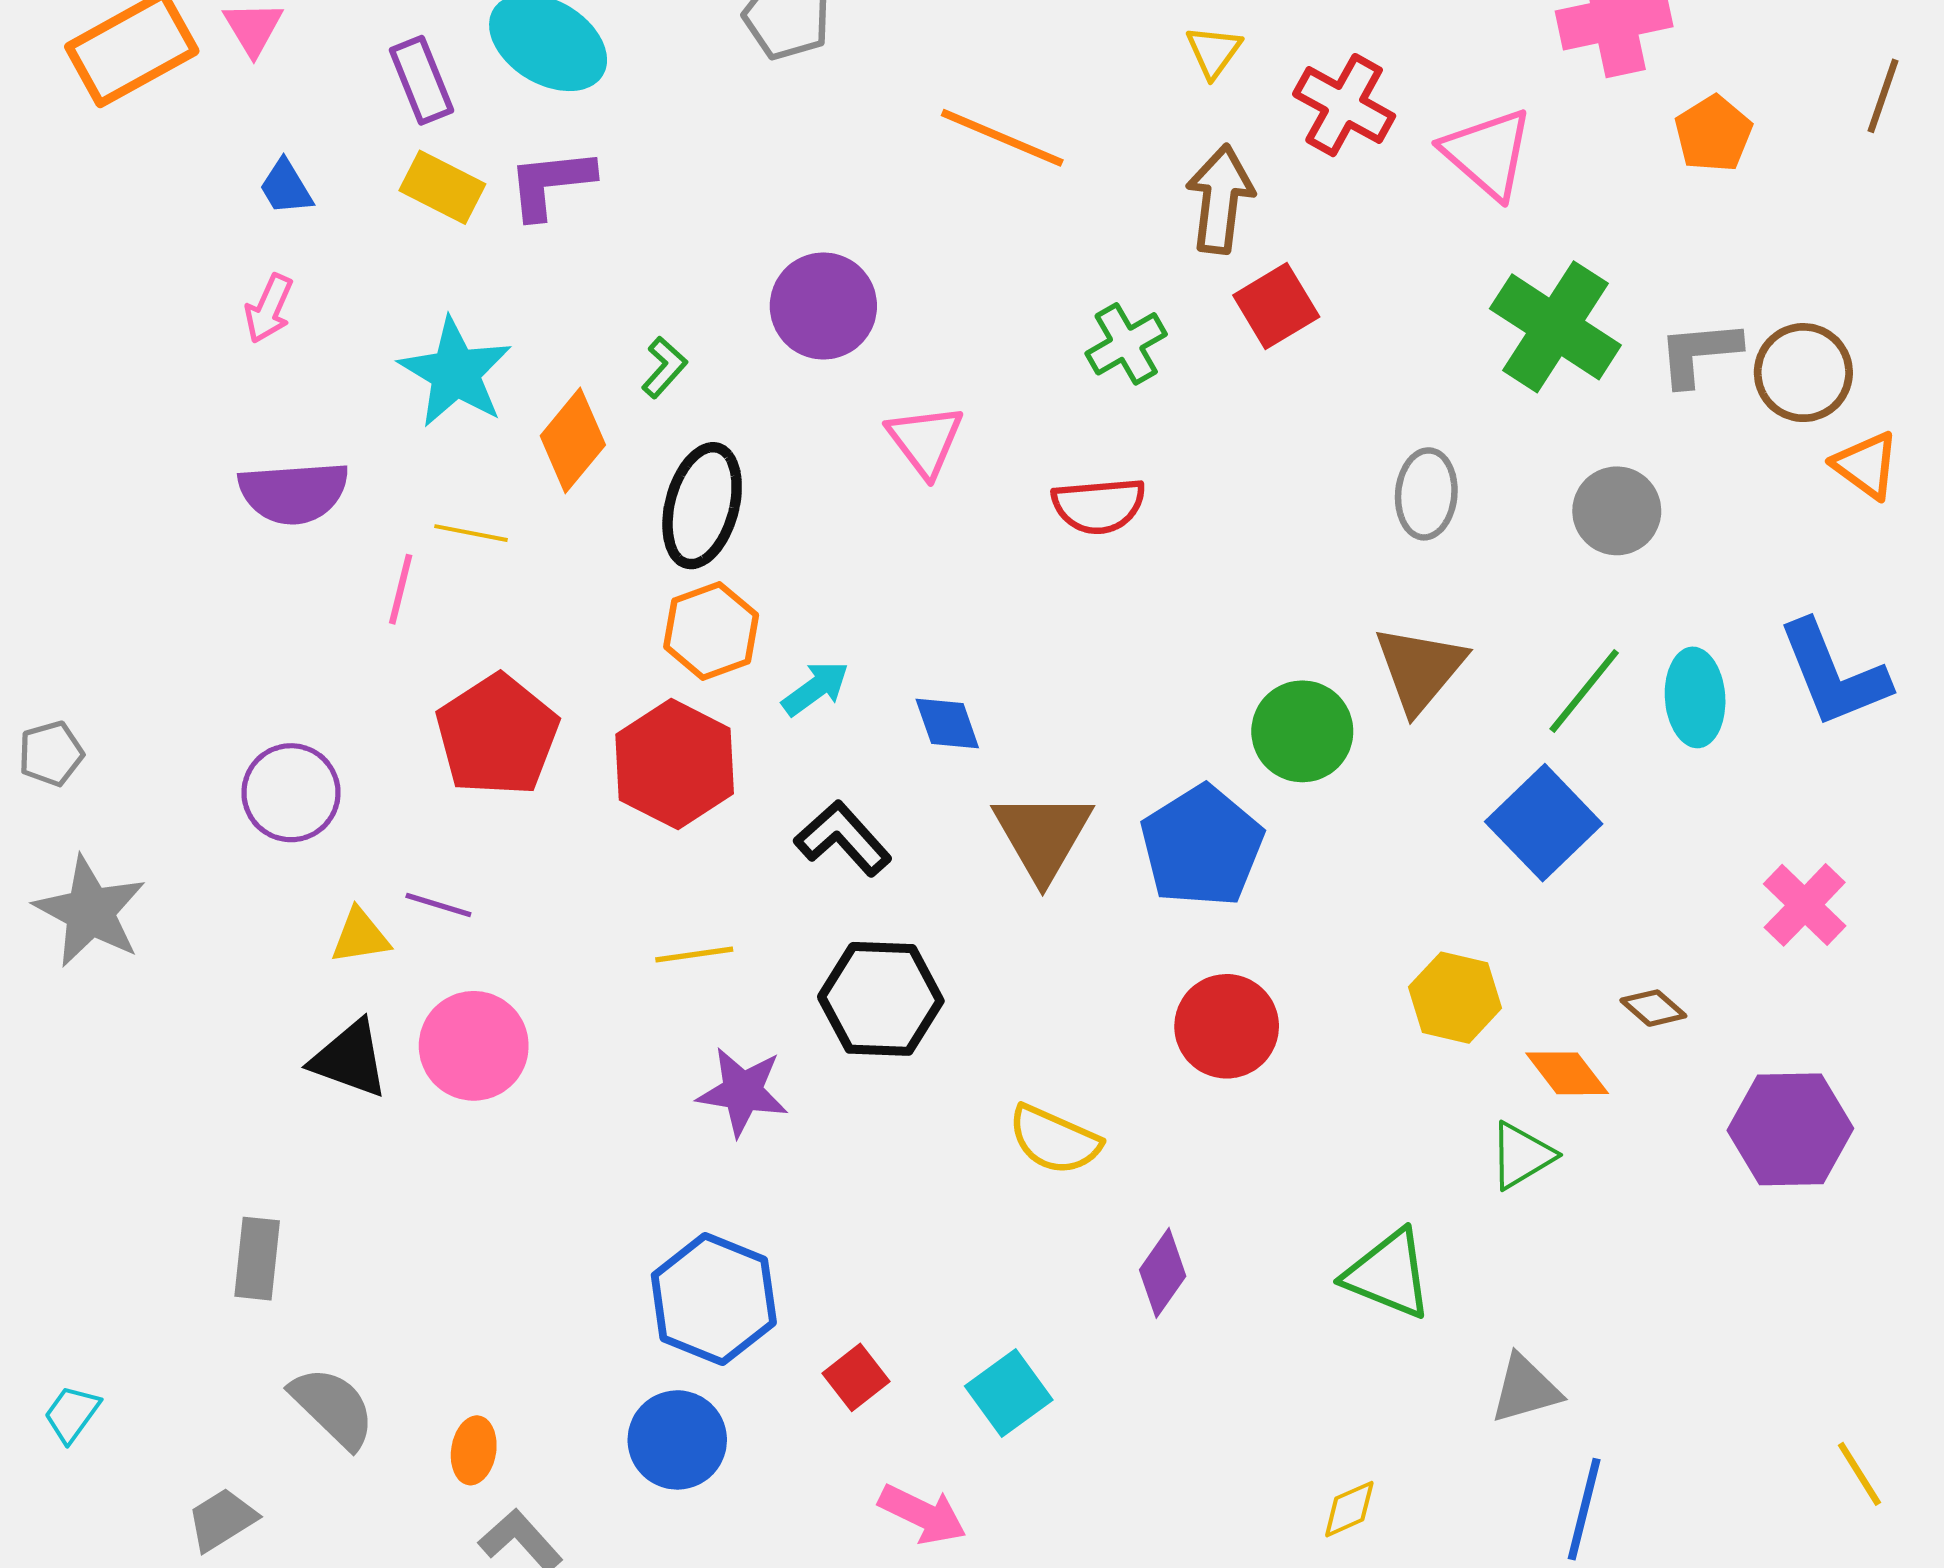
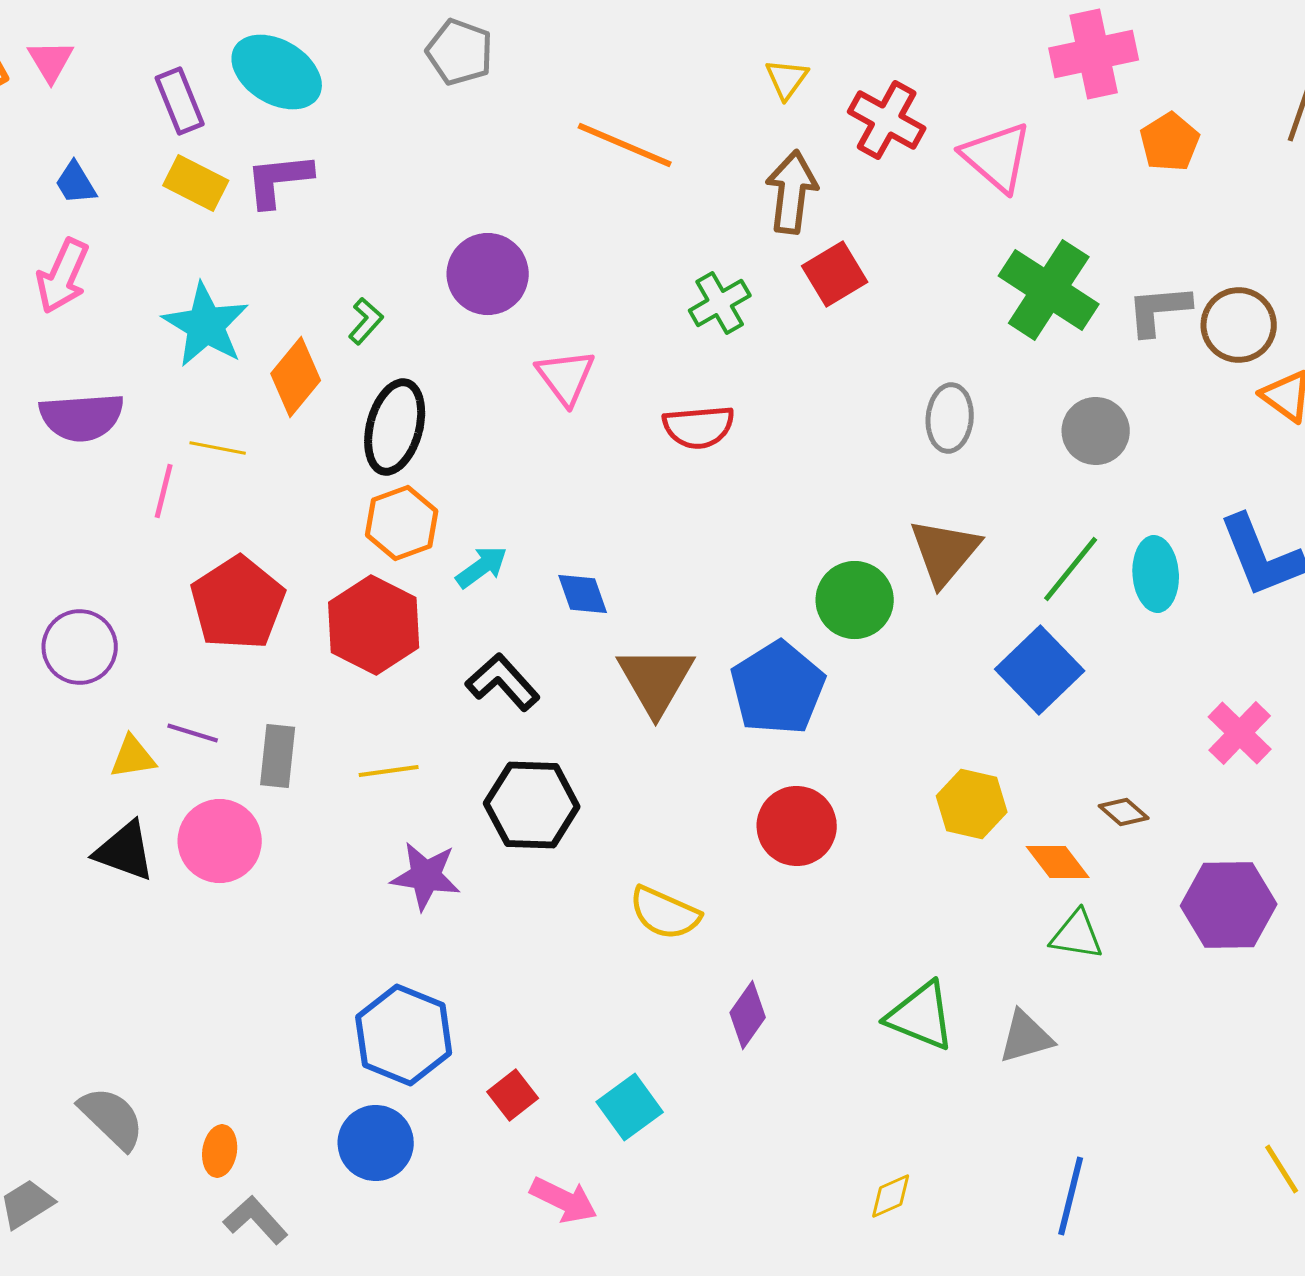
pink arrow: (269, 309) -> (63, 276), size x1.4
green triangle: (1522, 1155) -> (1077, 935), moved, turned 40
gray rectangle: (257, 1259) -> (278, 756), moved
gray triangle: (1525, 1389) -> (1026, 1037), moved

